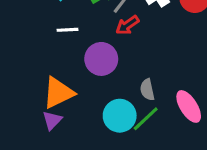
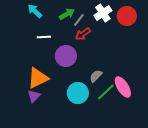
gray semicircle: (147, 90) -> (96, 76), turned 56
green line: (146, 119) -> (106, 92), moved

